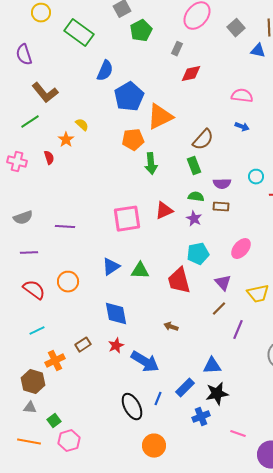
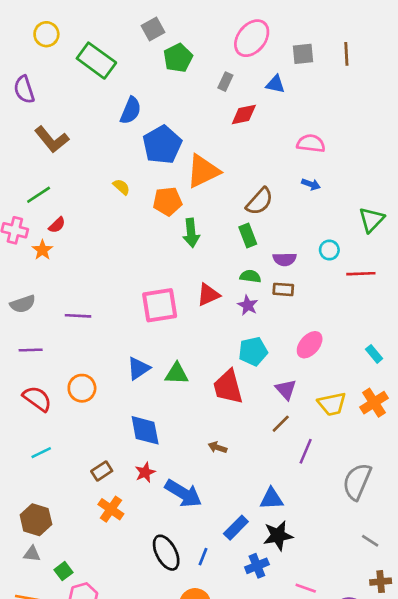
gray square: (236, 28) -> (303, 54), turned 36
blue triangle: (258, 51) -> (275, 84), moved
green line: (30, 122) -> (39, 195), moved
yellow semicircle: (82, 125) -> (121, 187), moved
orange star: (66, 140) -> (42, 250), moved
red semicircle: (49, 158) -> (57, 225), turned 64
orange cross: (55, 361) -> (111, 509), moved, turned -30
blue line: (158, 399) -> (203, 557), moved

